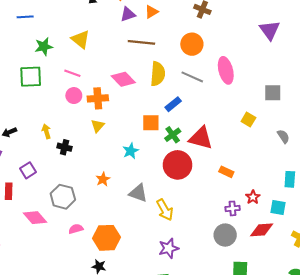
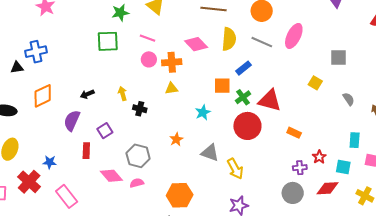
pink ellipse: (226, 70) -> (294, 36), turned 40
yellow triangle: (98, 126) -> (172, 88), turned 40
pink semicircle: (76, 229) -> (137, 183), moved

